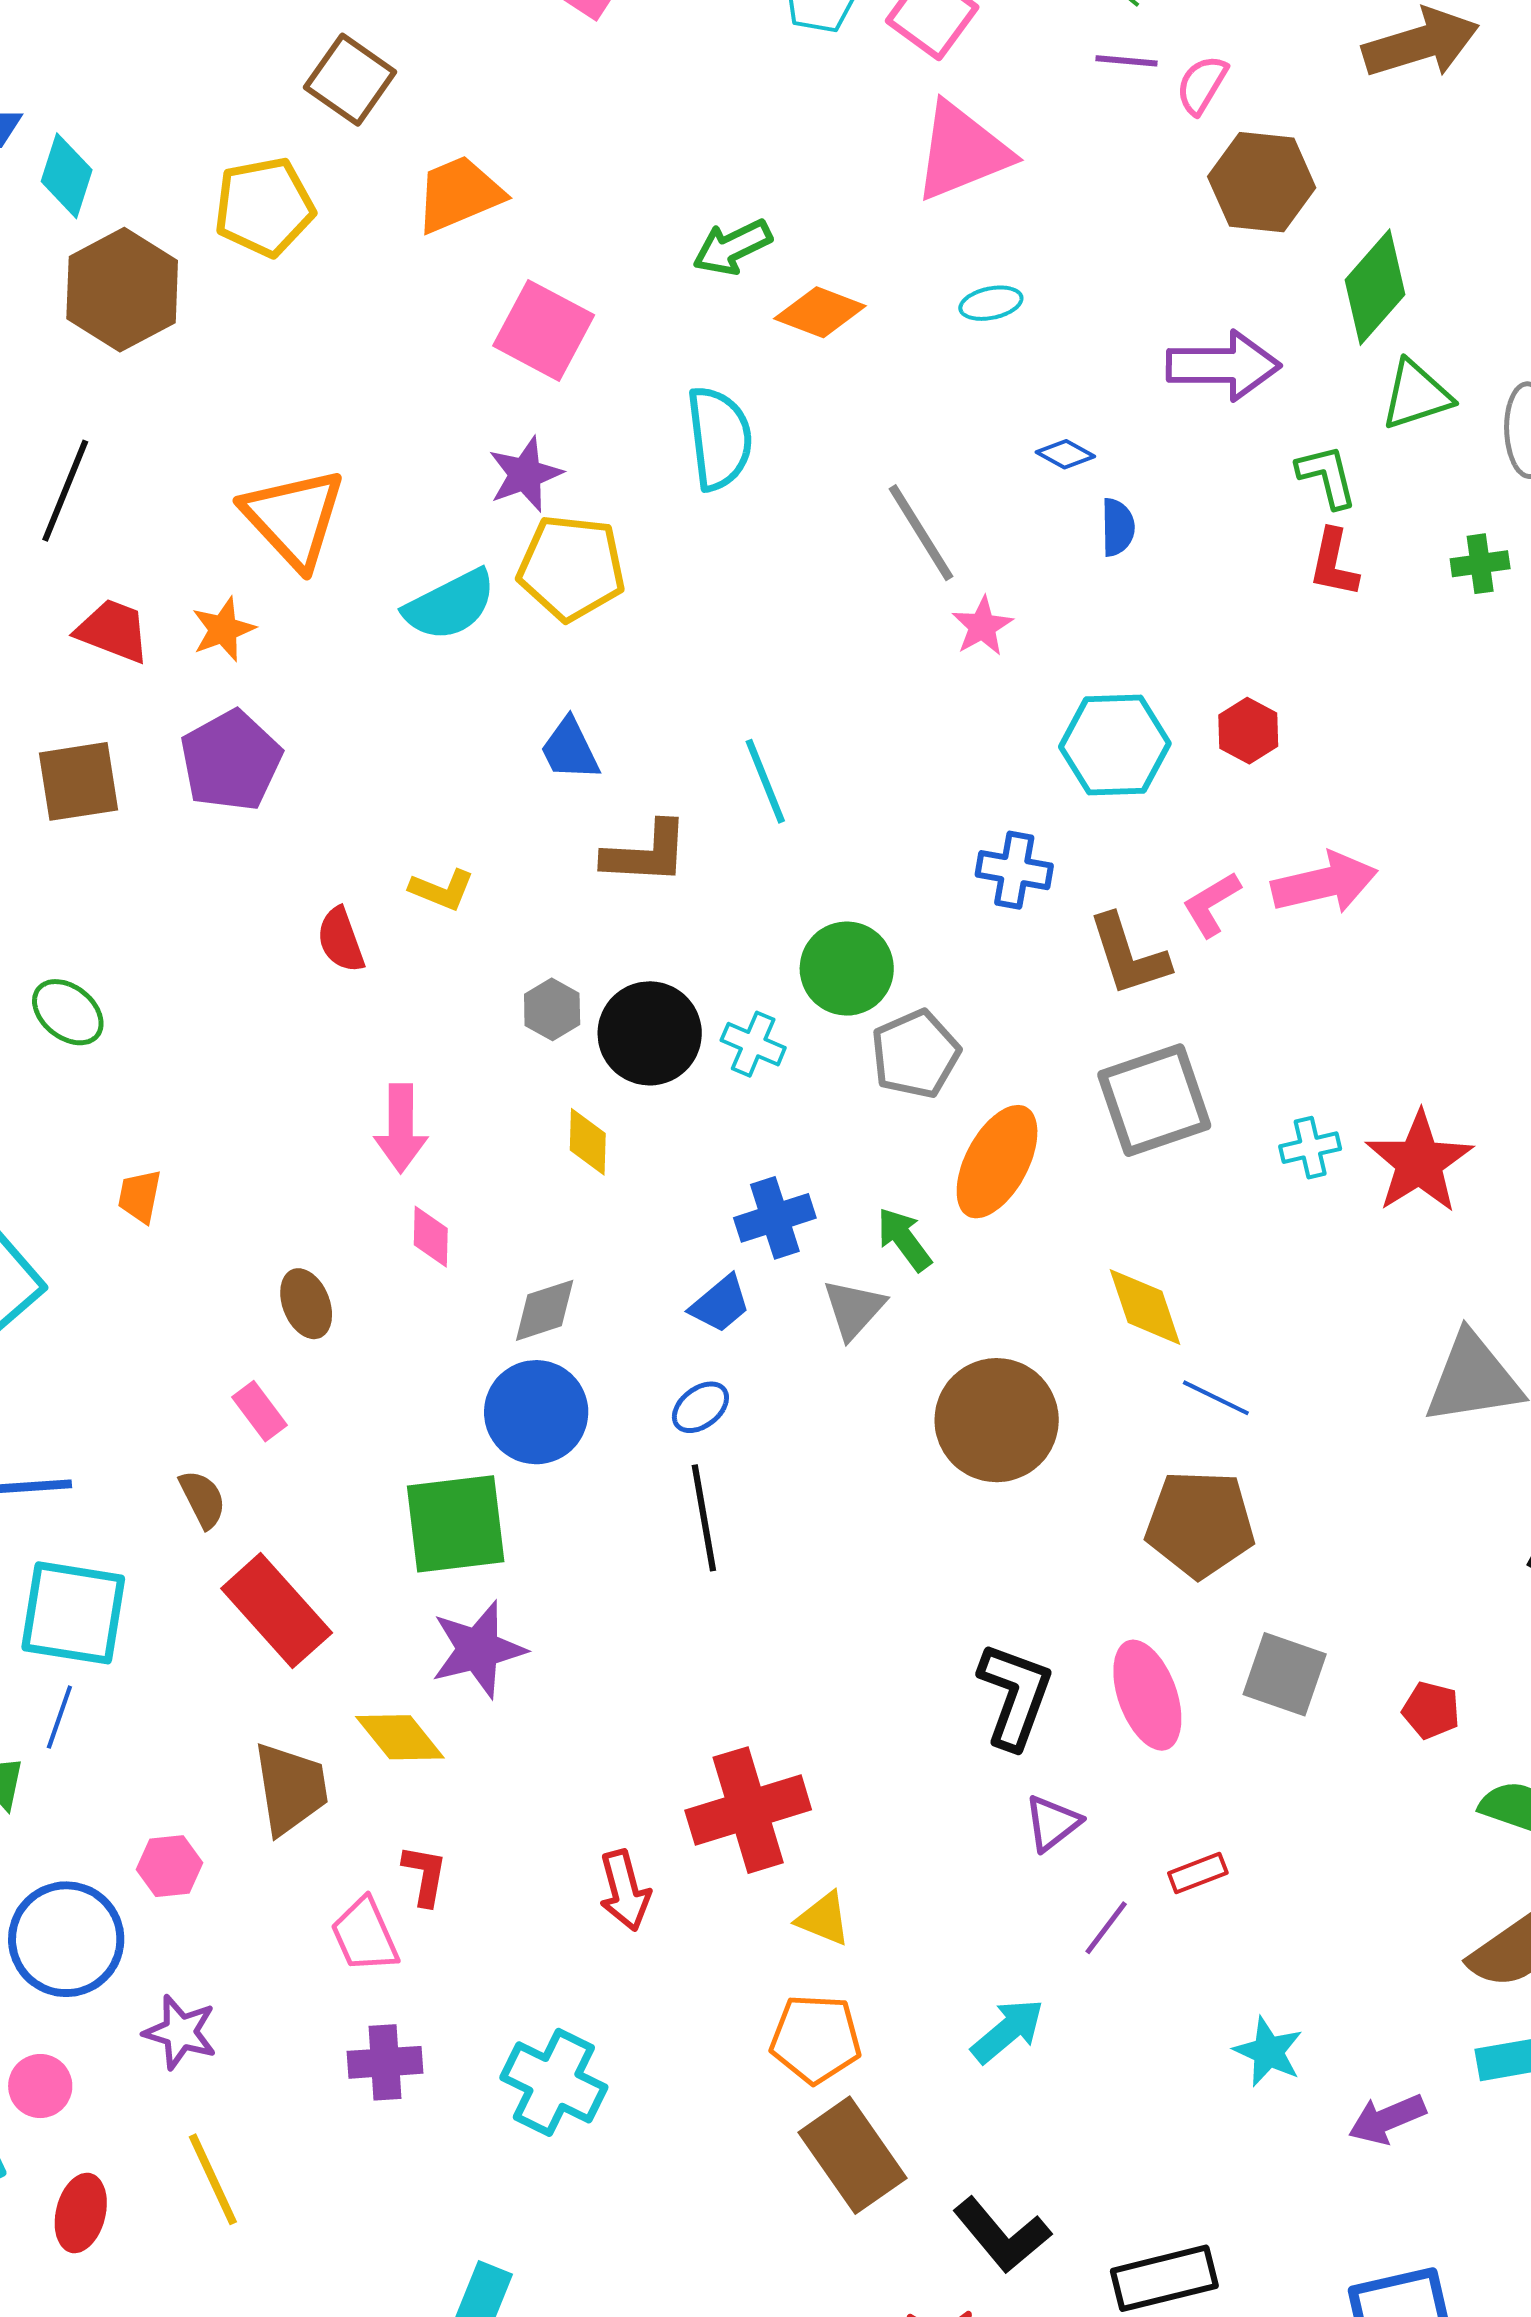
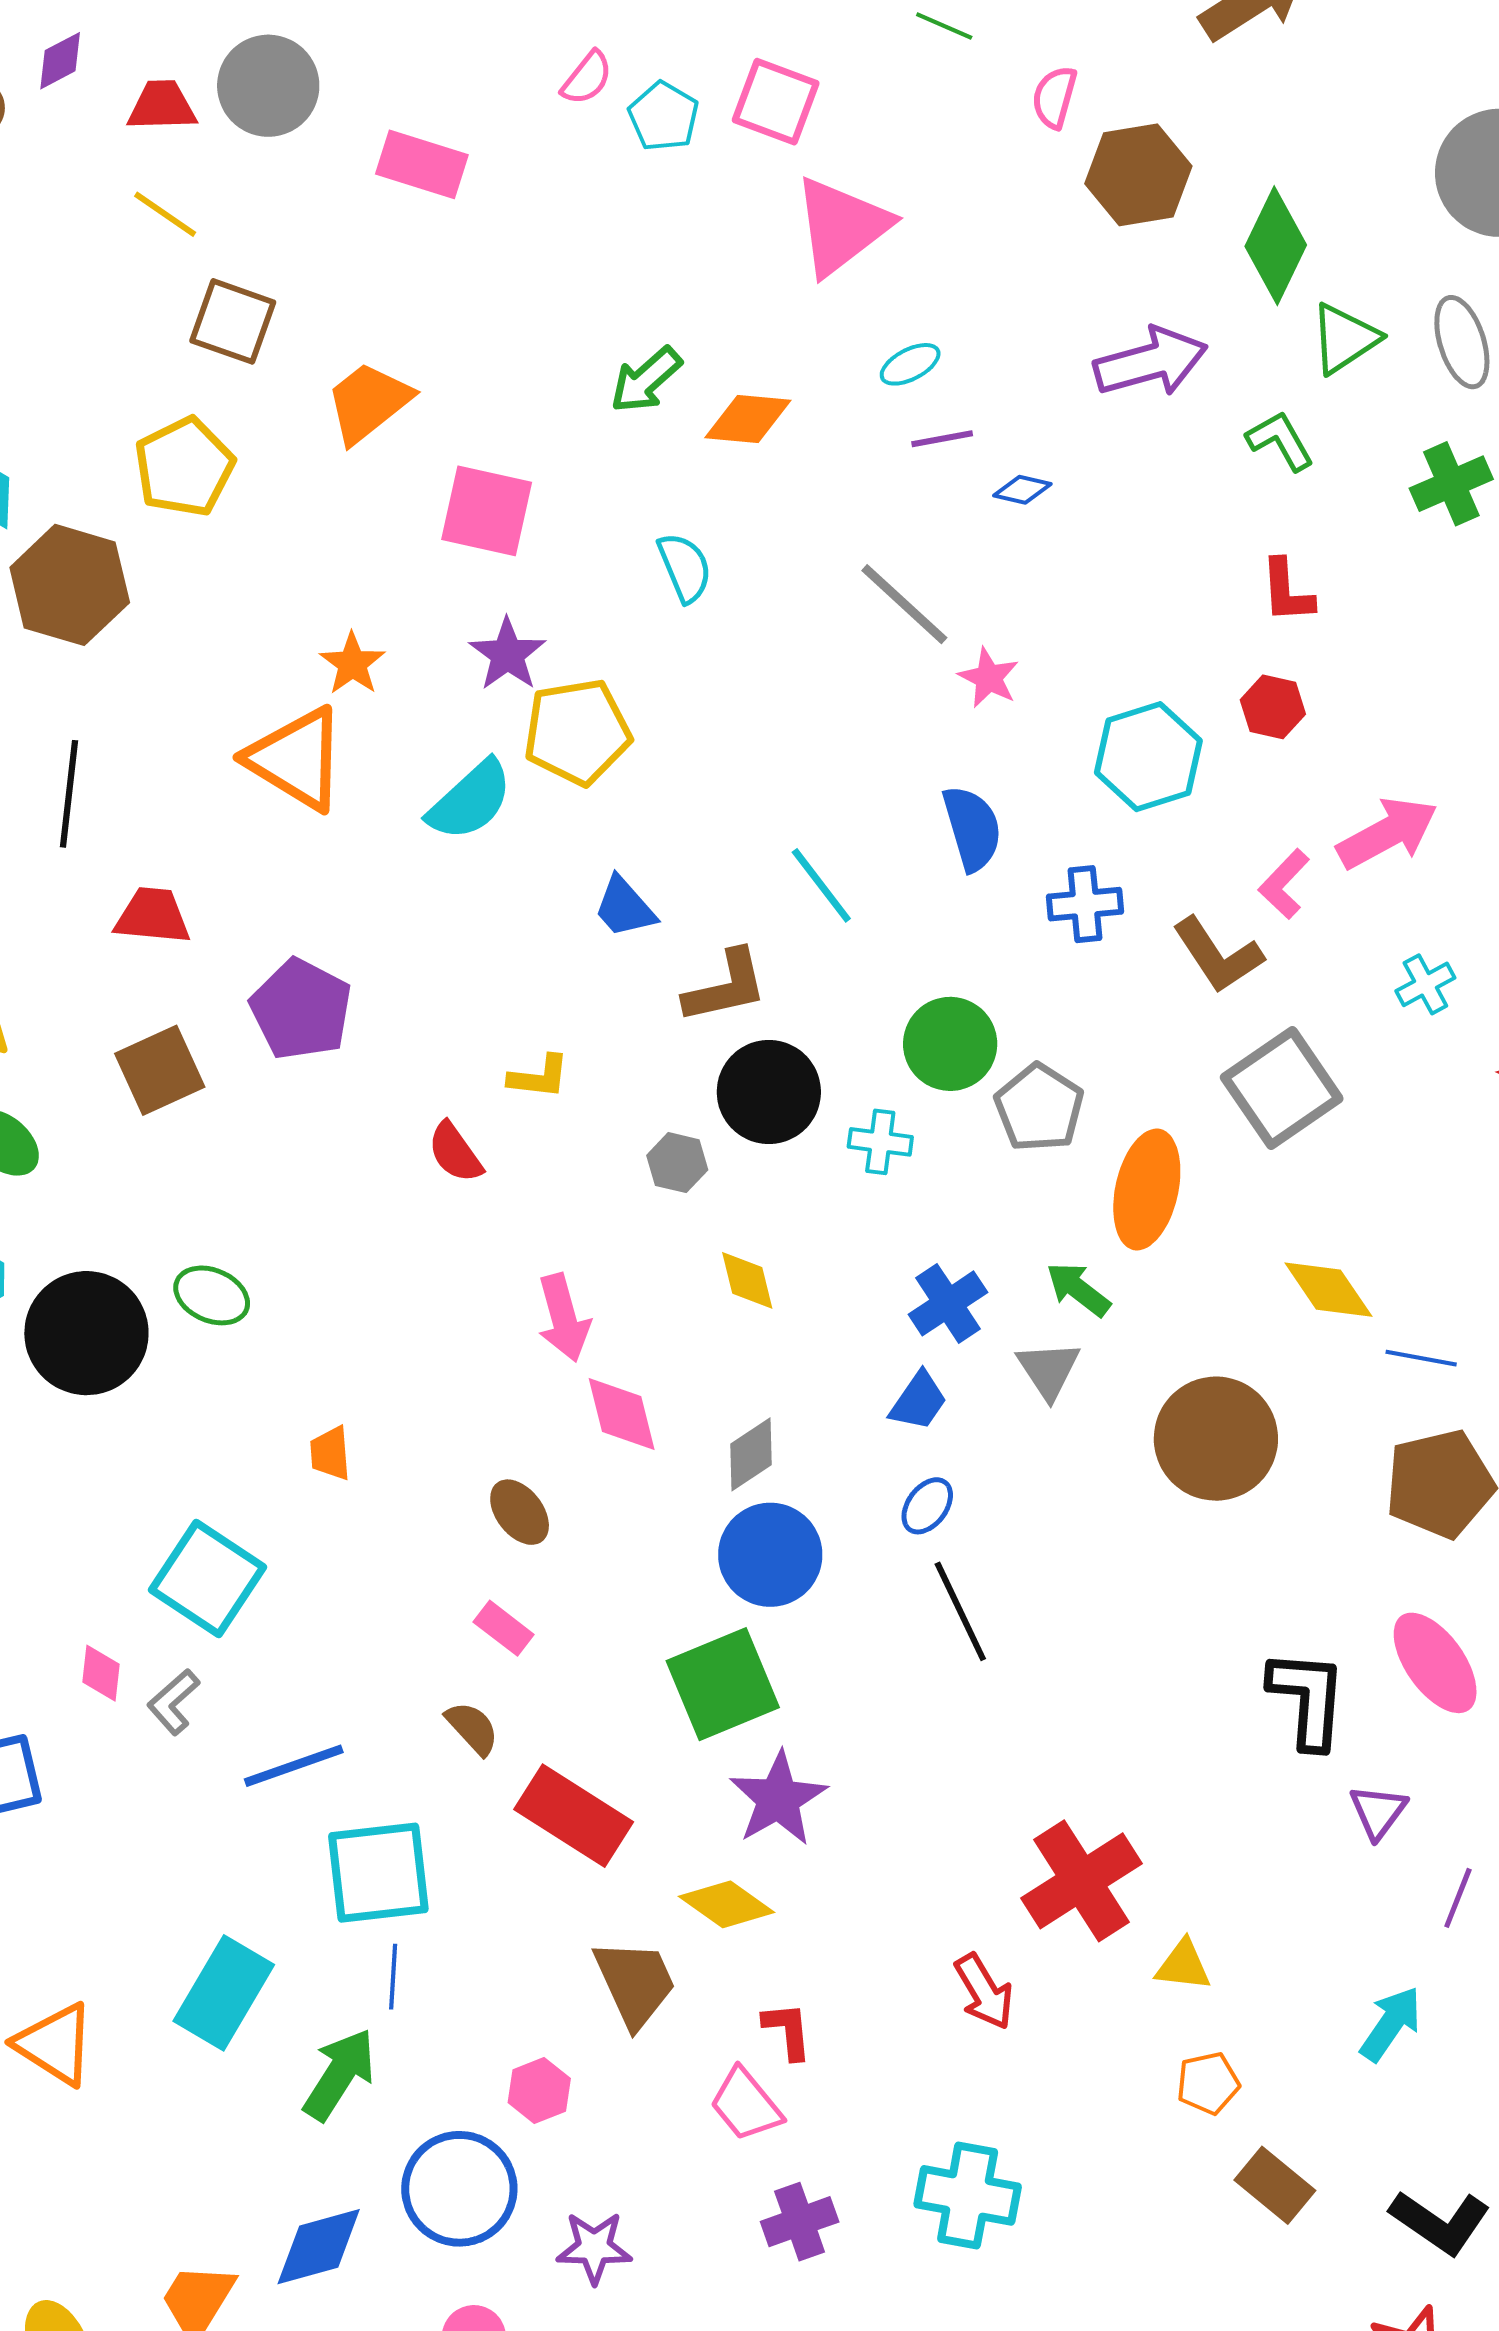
purple line: (1126, 61) -> (942, 439), moved
cyan semicircle: (719, 438) -> (685, 567), size x0.7
blue semicircle: (1118, 527) -> (972, 828), moved, size x1.5
red L-shape: (1334, 563) -> (1287, 591), moved
green cross: (1480, 564) -> (1451, 484), size x1.4
orange star: (223, 629) -> (352, 664), moved
black circle: (650, 1033) -> (769, 1092), moved
cyan cross: (1310, 1148) -> (1425, 984), moved
pink diamond: (431, 1237) -> (622, 1414), size x1.4
orange pentagon: (816, 2039) -> (1208, 2083), size x0.7
brown rectangle: (853, 2155) -> (1275, 2185), size x0.7

